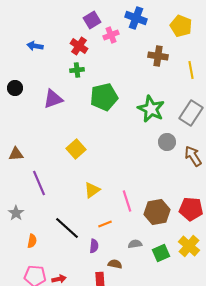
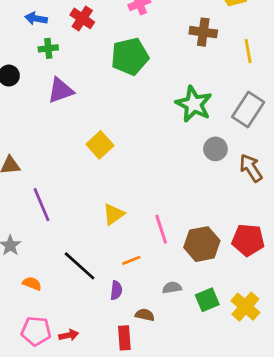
red cross: (79, 46) -> (82, 18), moved
green cross: (77, 70) -> (48, 48), moved
green pentagon: (104, 97) -> (130, 57), moved
yellow square: (76, 149) -> (100, 145), moved
orange semicircle: (32, 241) -> (32, 284), turned -80
yellow cross: (189, 246) -> (245, 307), moved

